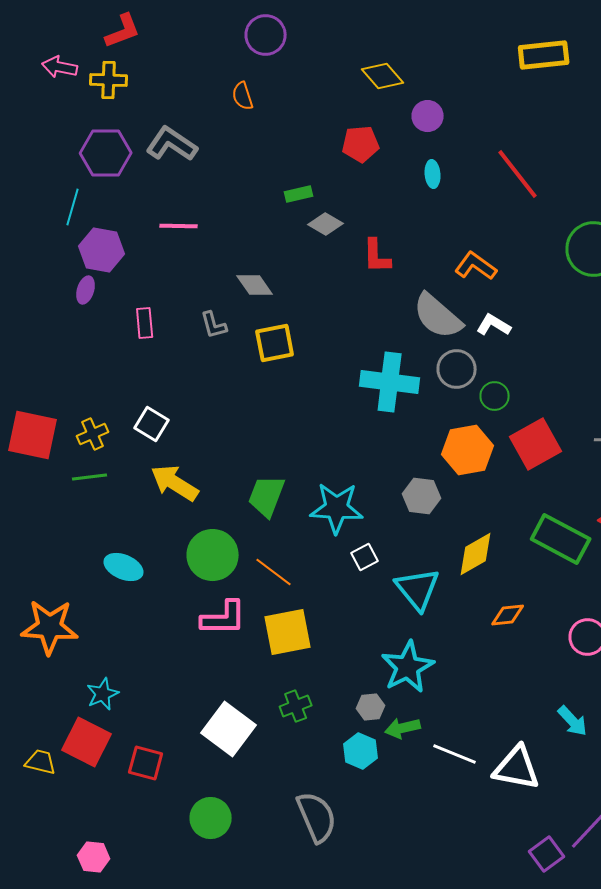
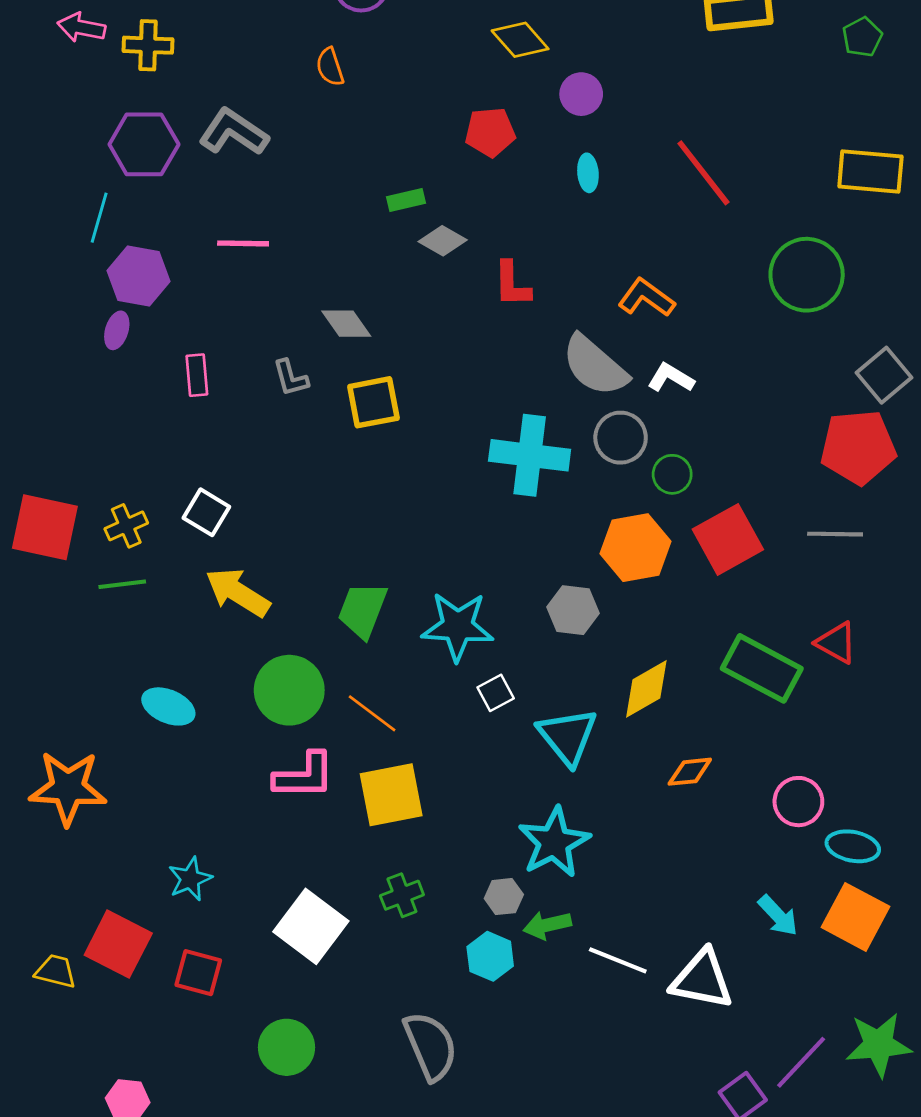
cyan star: (103, 694) -> (190, 879), moved

